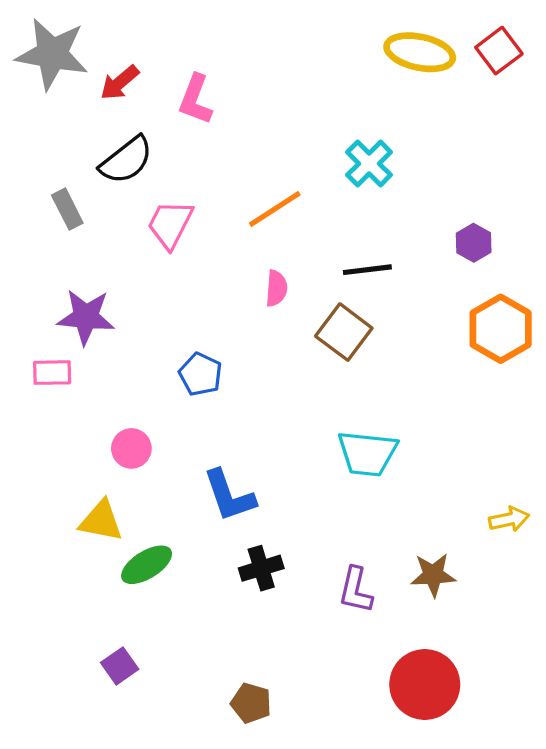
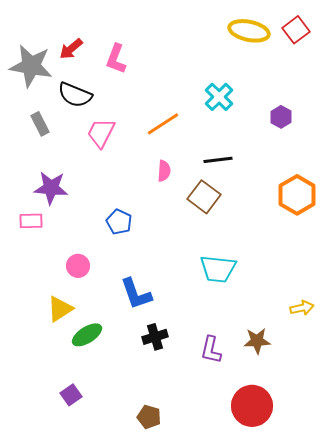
gray star: (52, 54) -> (31, 66), moved
black semicircle: (126, 160) -> (75, 95), turned 60
purple hexagon: (474, 243) -> (281, 117), moved
yellow triangle: (101, 521) -> (60, 309), turned -44

